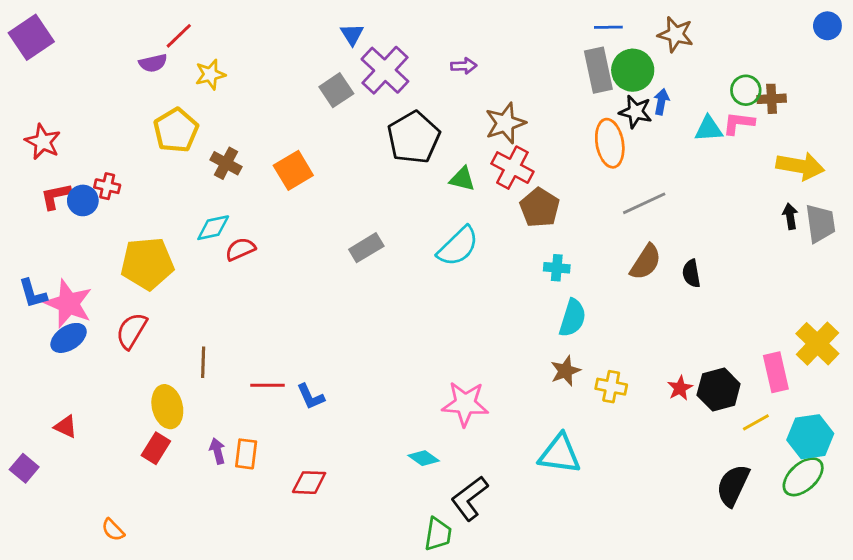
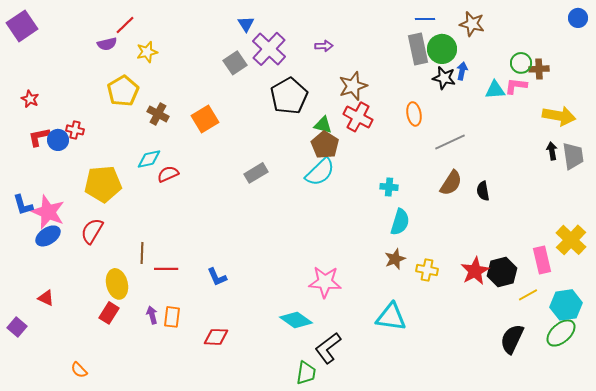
red star: (43, 142) -> (30, 99), size x0.7
orange ellipse: (610, 143) -> (414, 114), moved, size x0.7
brown pentagon: (540, 208) -> (325, 145), moved
red line: (268, 385) -> (166, 269), moved
red star: (680, 388) -> (475, 271), size x1.6
cyan diamond: (424, 458) -> (296, 320), size x1.5

